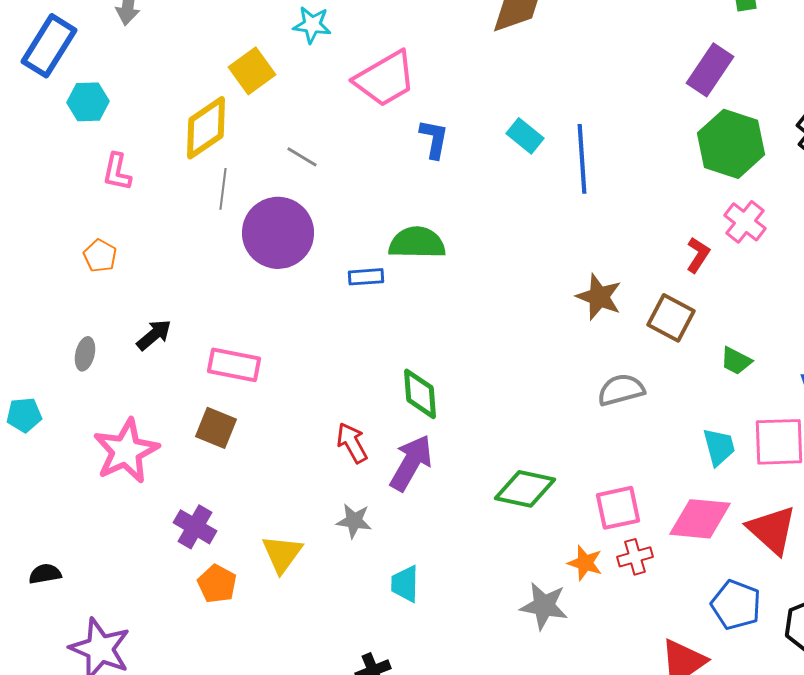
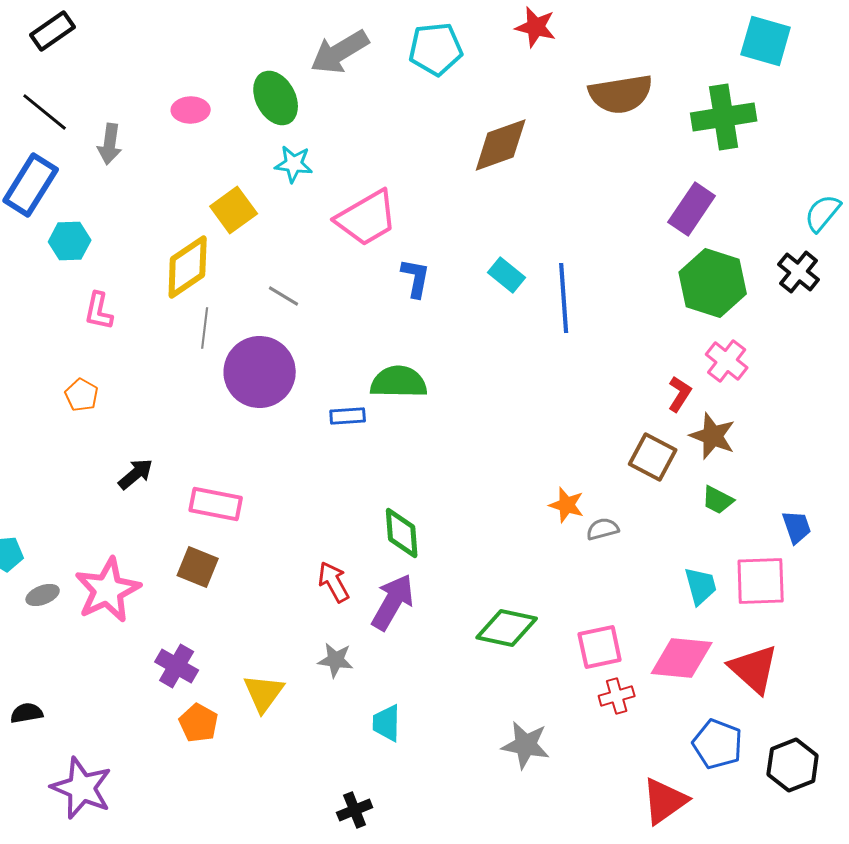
brown star: (599, 297) -> (713, 436), moved
gray ellipse: (85, 354) -> (43, 595), moved, turned 56
gray semicircle: (621, 390) -> (603, 529), size x0.7
orange star: (585, 563) -> (567, 505), moved

